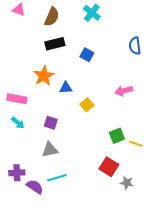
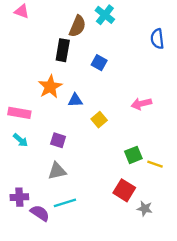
brown semicircle: (52, 17) -> (77, 26), moved
black rectangle: (55, 44) -> (63, 50), turned -66
blue semicircle: (135, 46) -> (157, 39), moved

